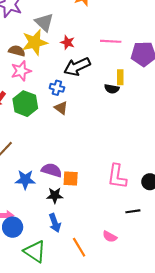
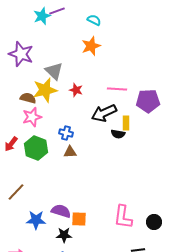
black arrow: (77, 67) -> (104, 113), moved
brown triangle: (61, 108) -> (70, 152), turned -40

